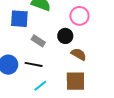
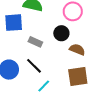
black line: (34, 64) -> (34, 66), turned 42

